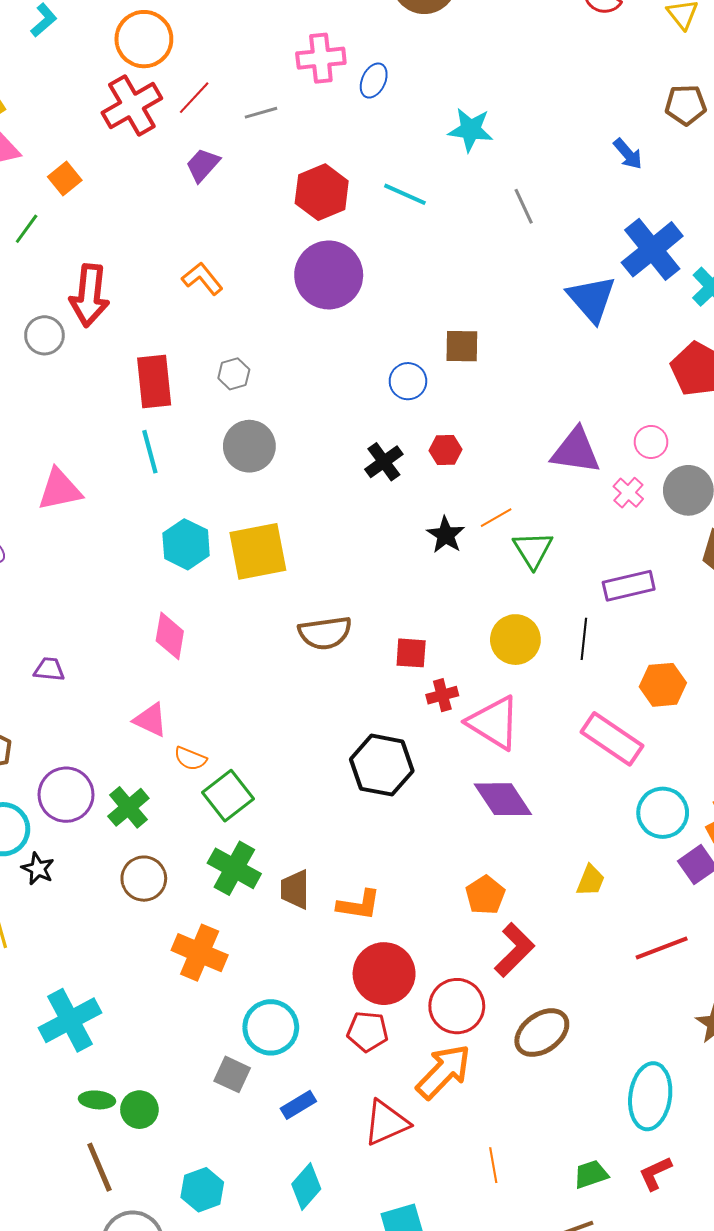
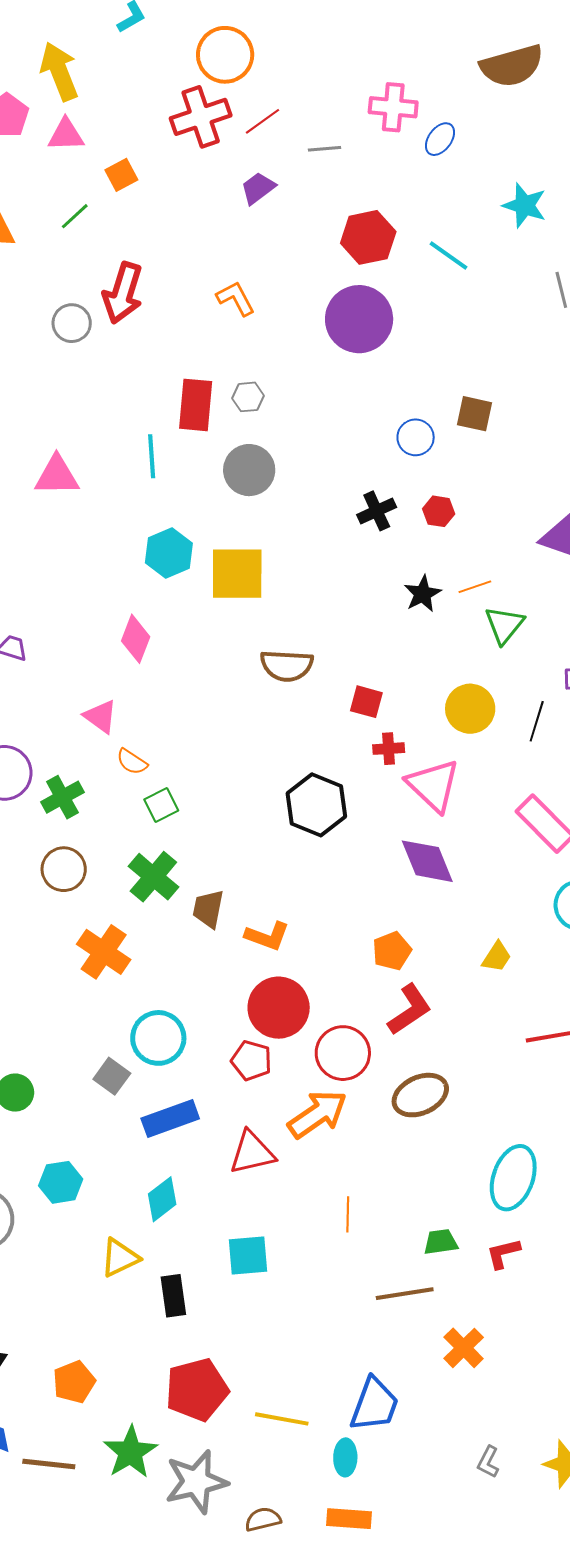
red rectangle: (154, 381) -> (196, 405), moved
green square: (228, 796) -> (161, 805), size x0.7
blue rectangle: (298, 1105) -> (170, 1118), size x1.6

